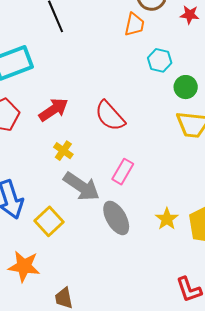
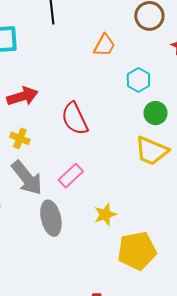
orange trapezoid: (134, 25) -> (104, 45), moved
yellow cross: (63, 151) -> (20, 138), turned -30
yellow star: (167, 219) -> (105, 214), moved

